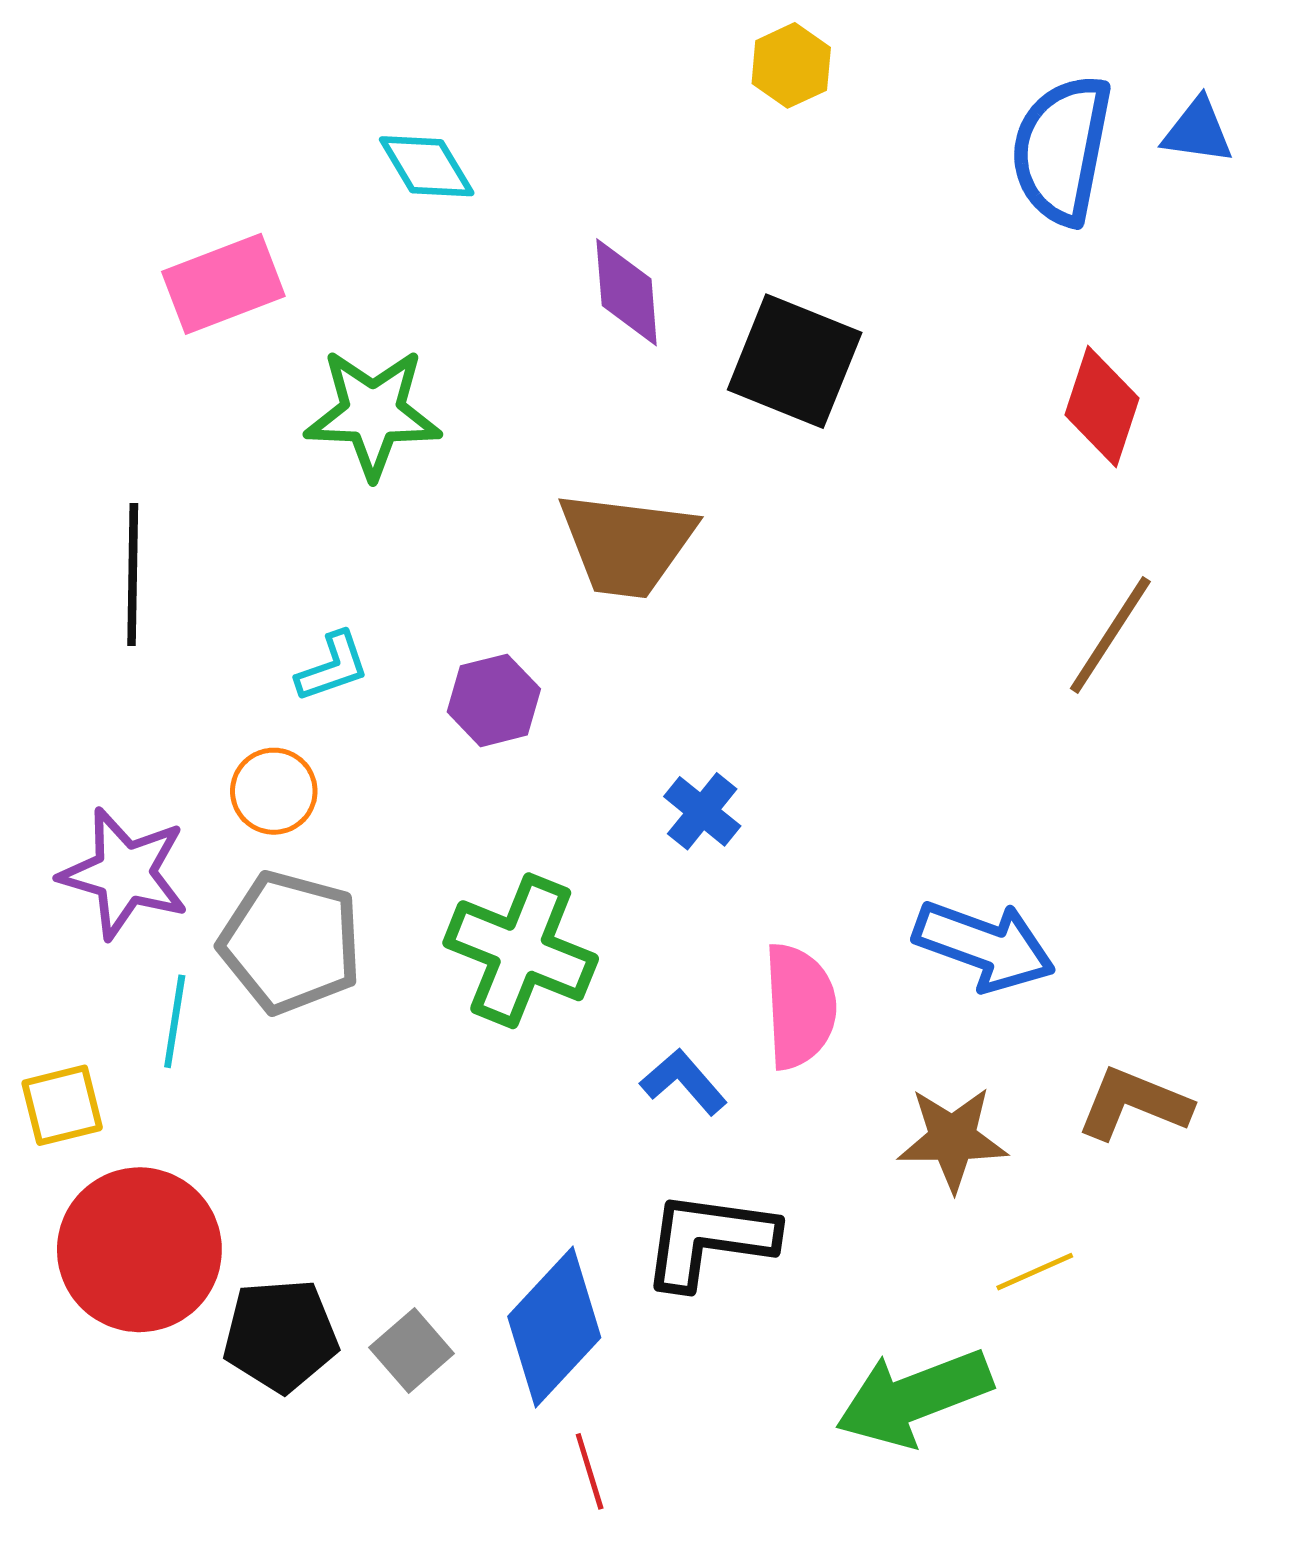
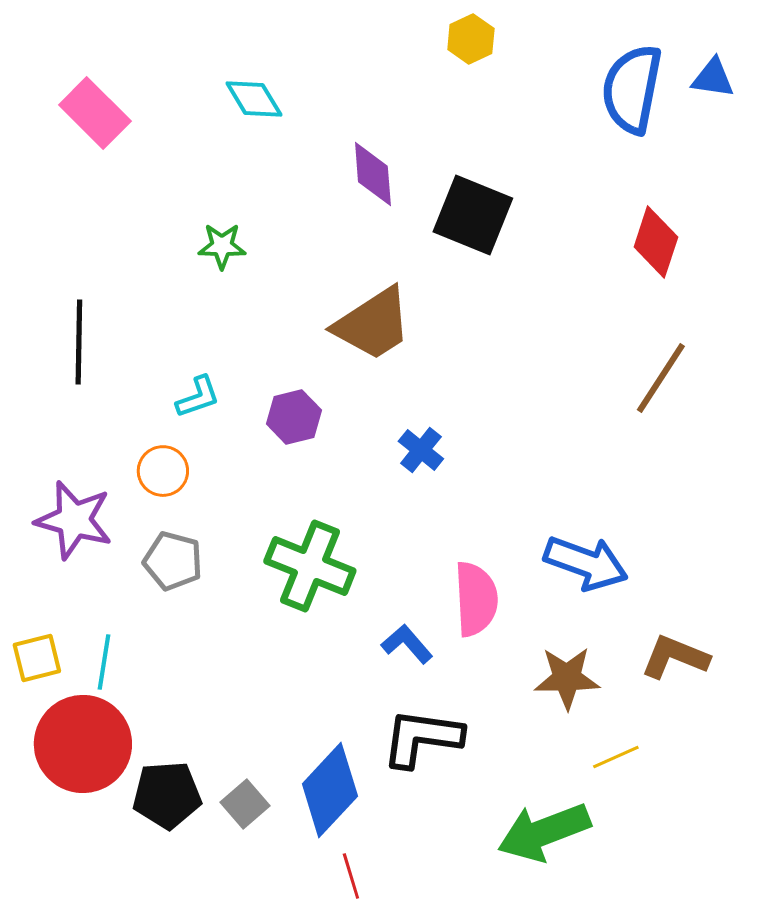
pink rectangle: (223, 284) -> (95, 113), moved, turned 66
green star: (373, 413) -> (222, 246), size x0.6
brown trapezoid: (627, 544) -> (373, 324), turned -40
blue cross: (702, 811) -> (421, 450), moved
gray pentagon: (291, 942) -> (173, 561), size x0.7
cyan line: (175, 1021) -> (104, 662), moved

